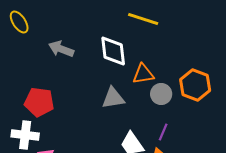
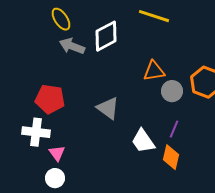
yellow ellipse: (19, 22) -> (61, 19), moved
white diamond: (113, 51) -> (106, 36), moved, turned 68
gray triangle: (113, 98) -> (108, 108), moved, turned 45

